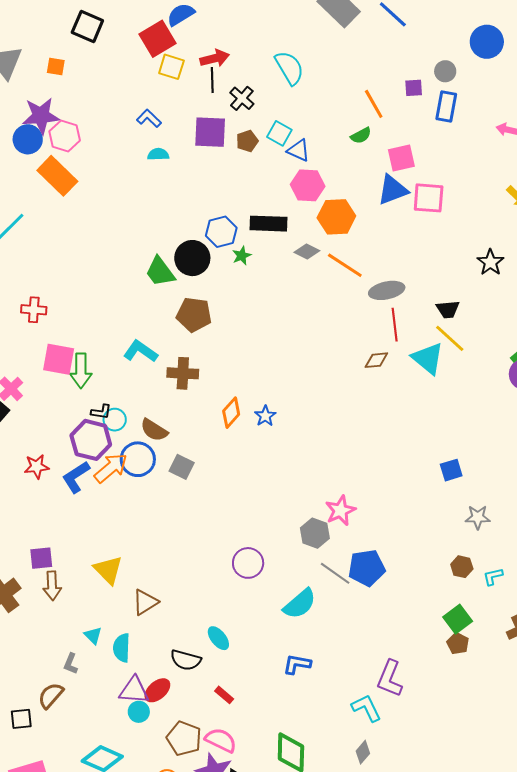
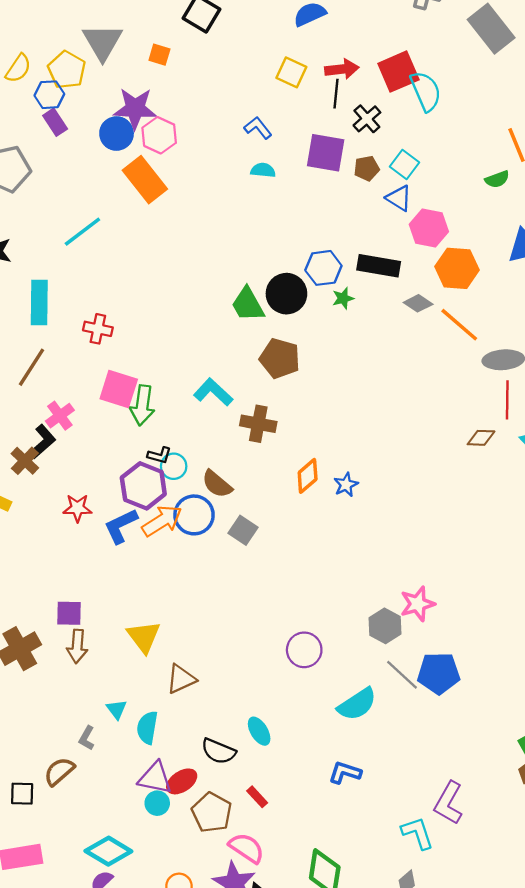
red square: (157, 39) -> (398, 72), moved
blue triangle: (299, 150) -> (399, 198), moved
brown pentagon: (184, 738) -> (212, 812), moved

